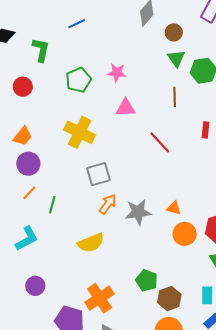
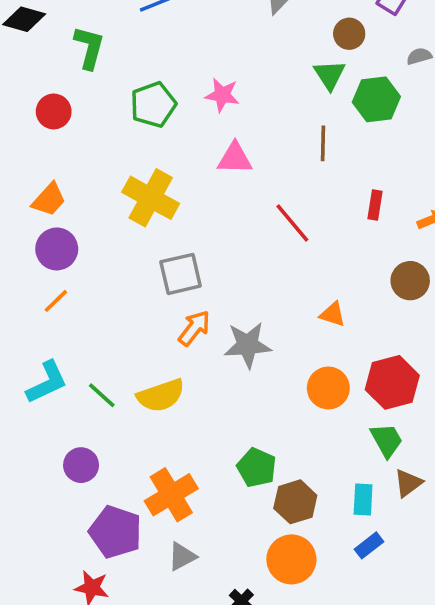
brown circle: (174, 32) -> (349, 34), moved
green line: (52, 205) -> (102, 395), moved, turned -66
orange triangle: (174, 208) -> (333, 314), moved
purple circle: (35, 286) -> (81, 465), moved

